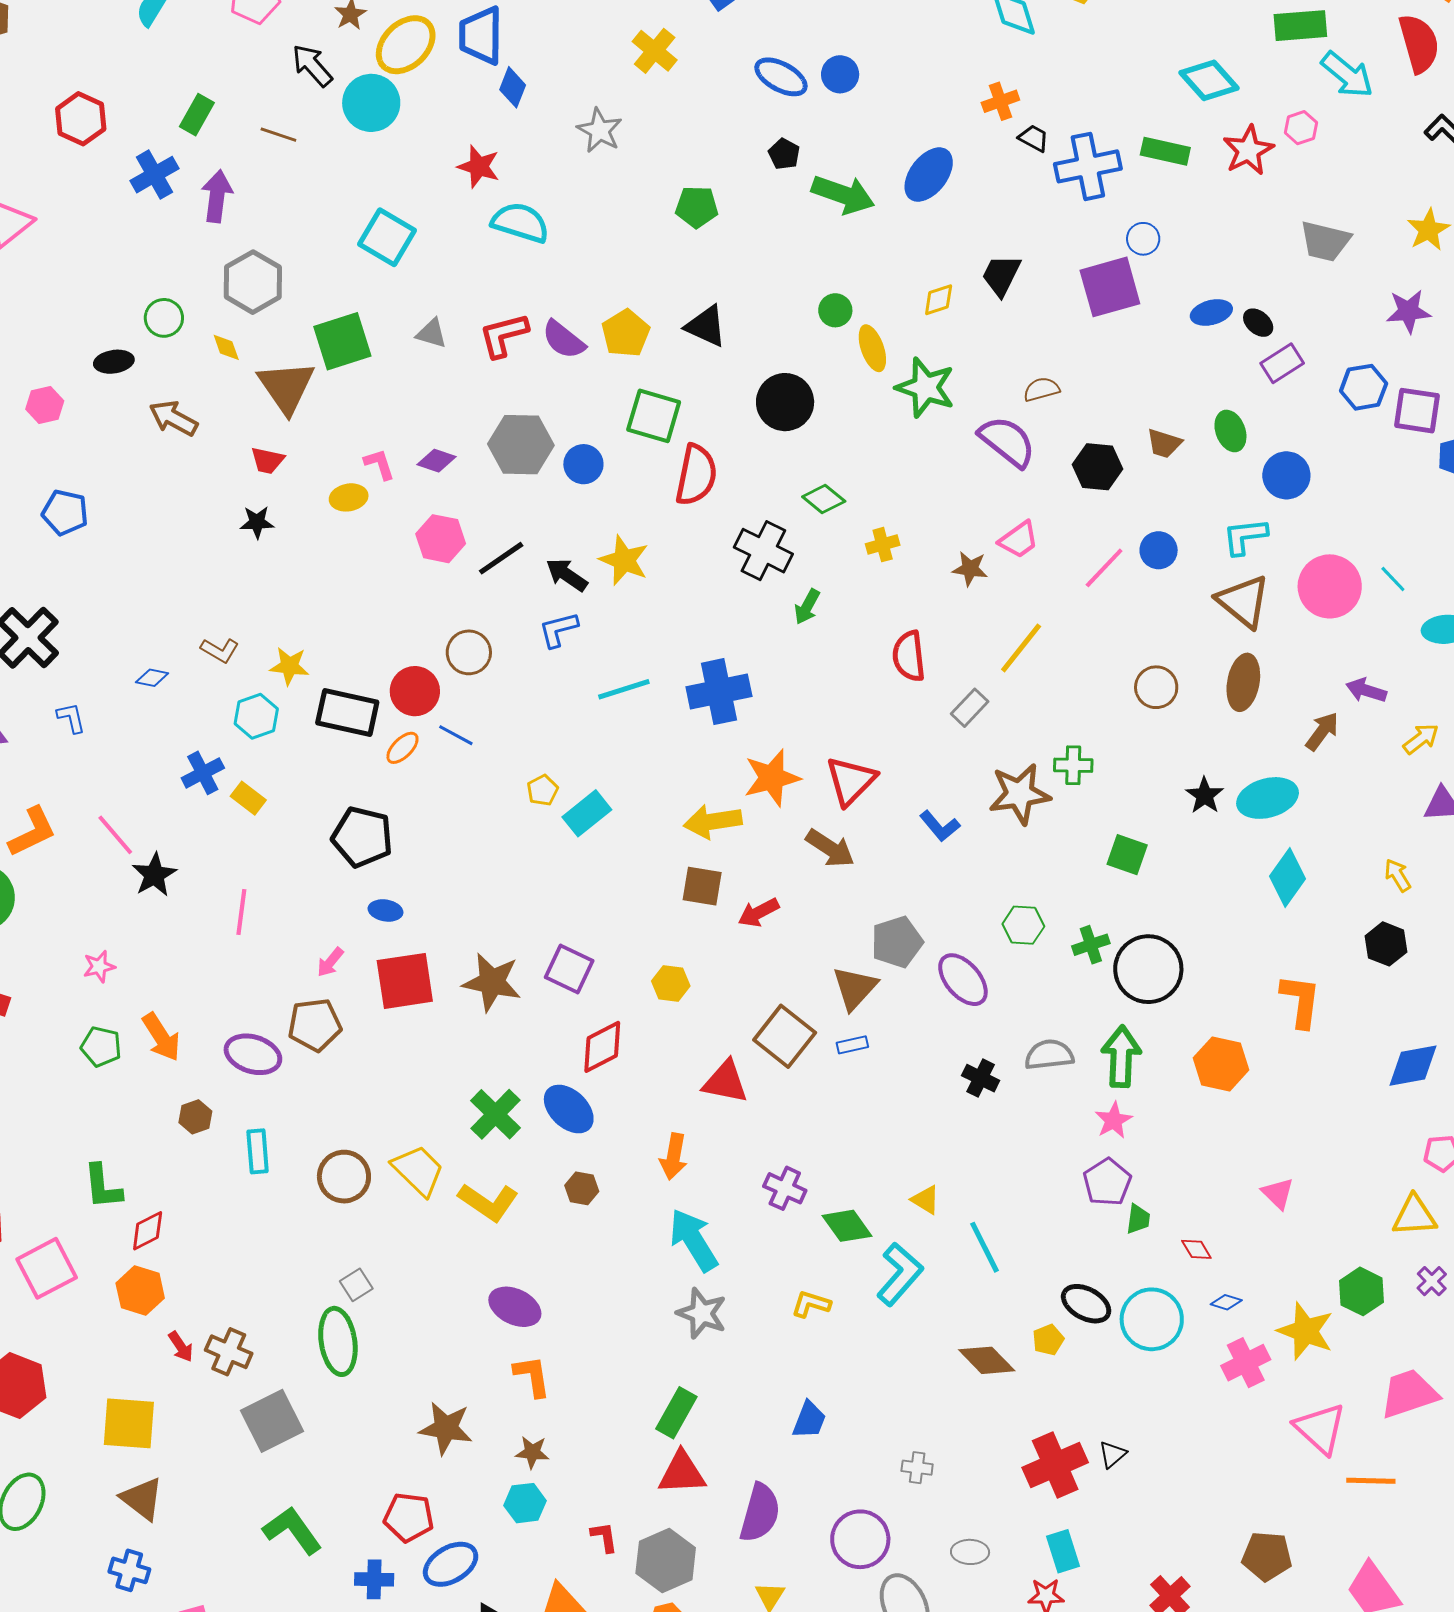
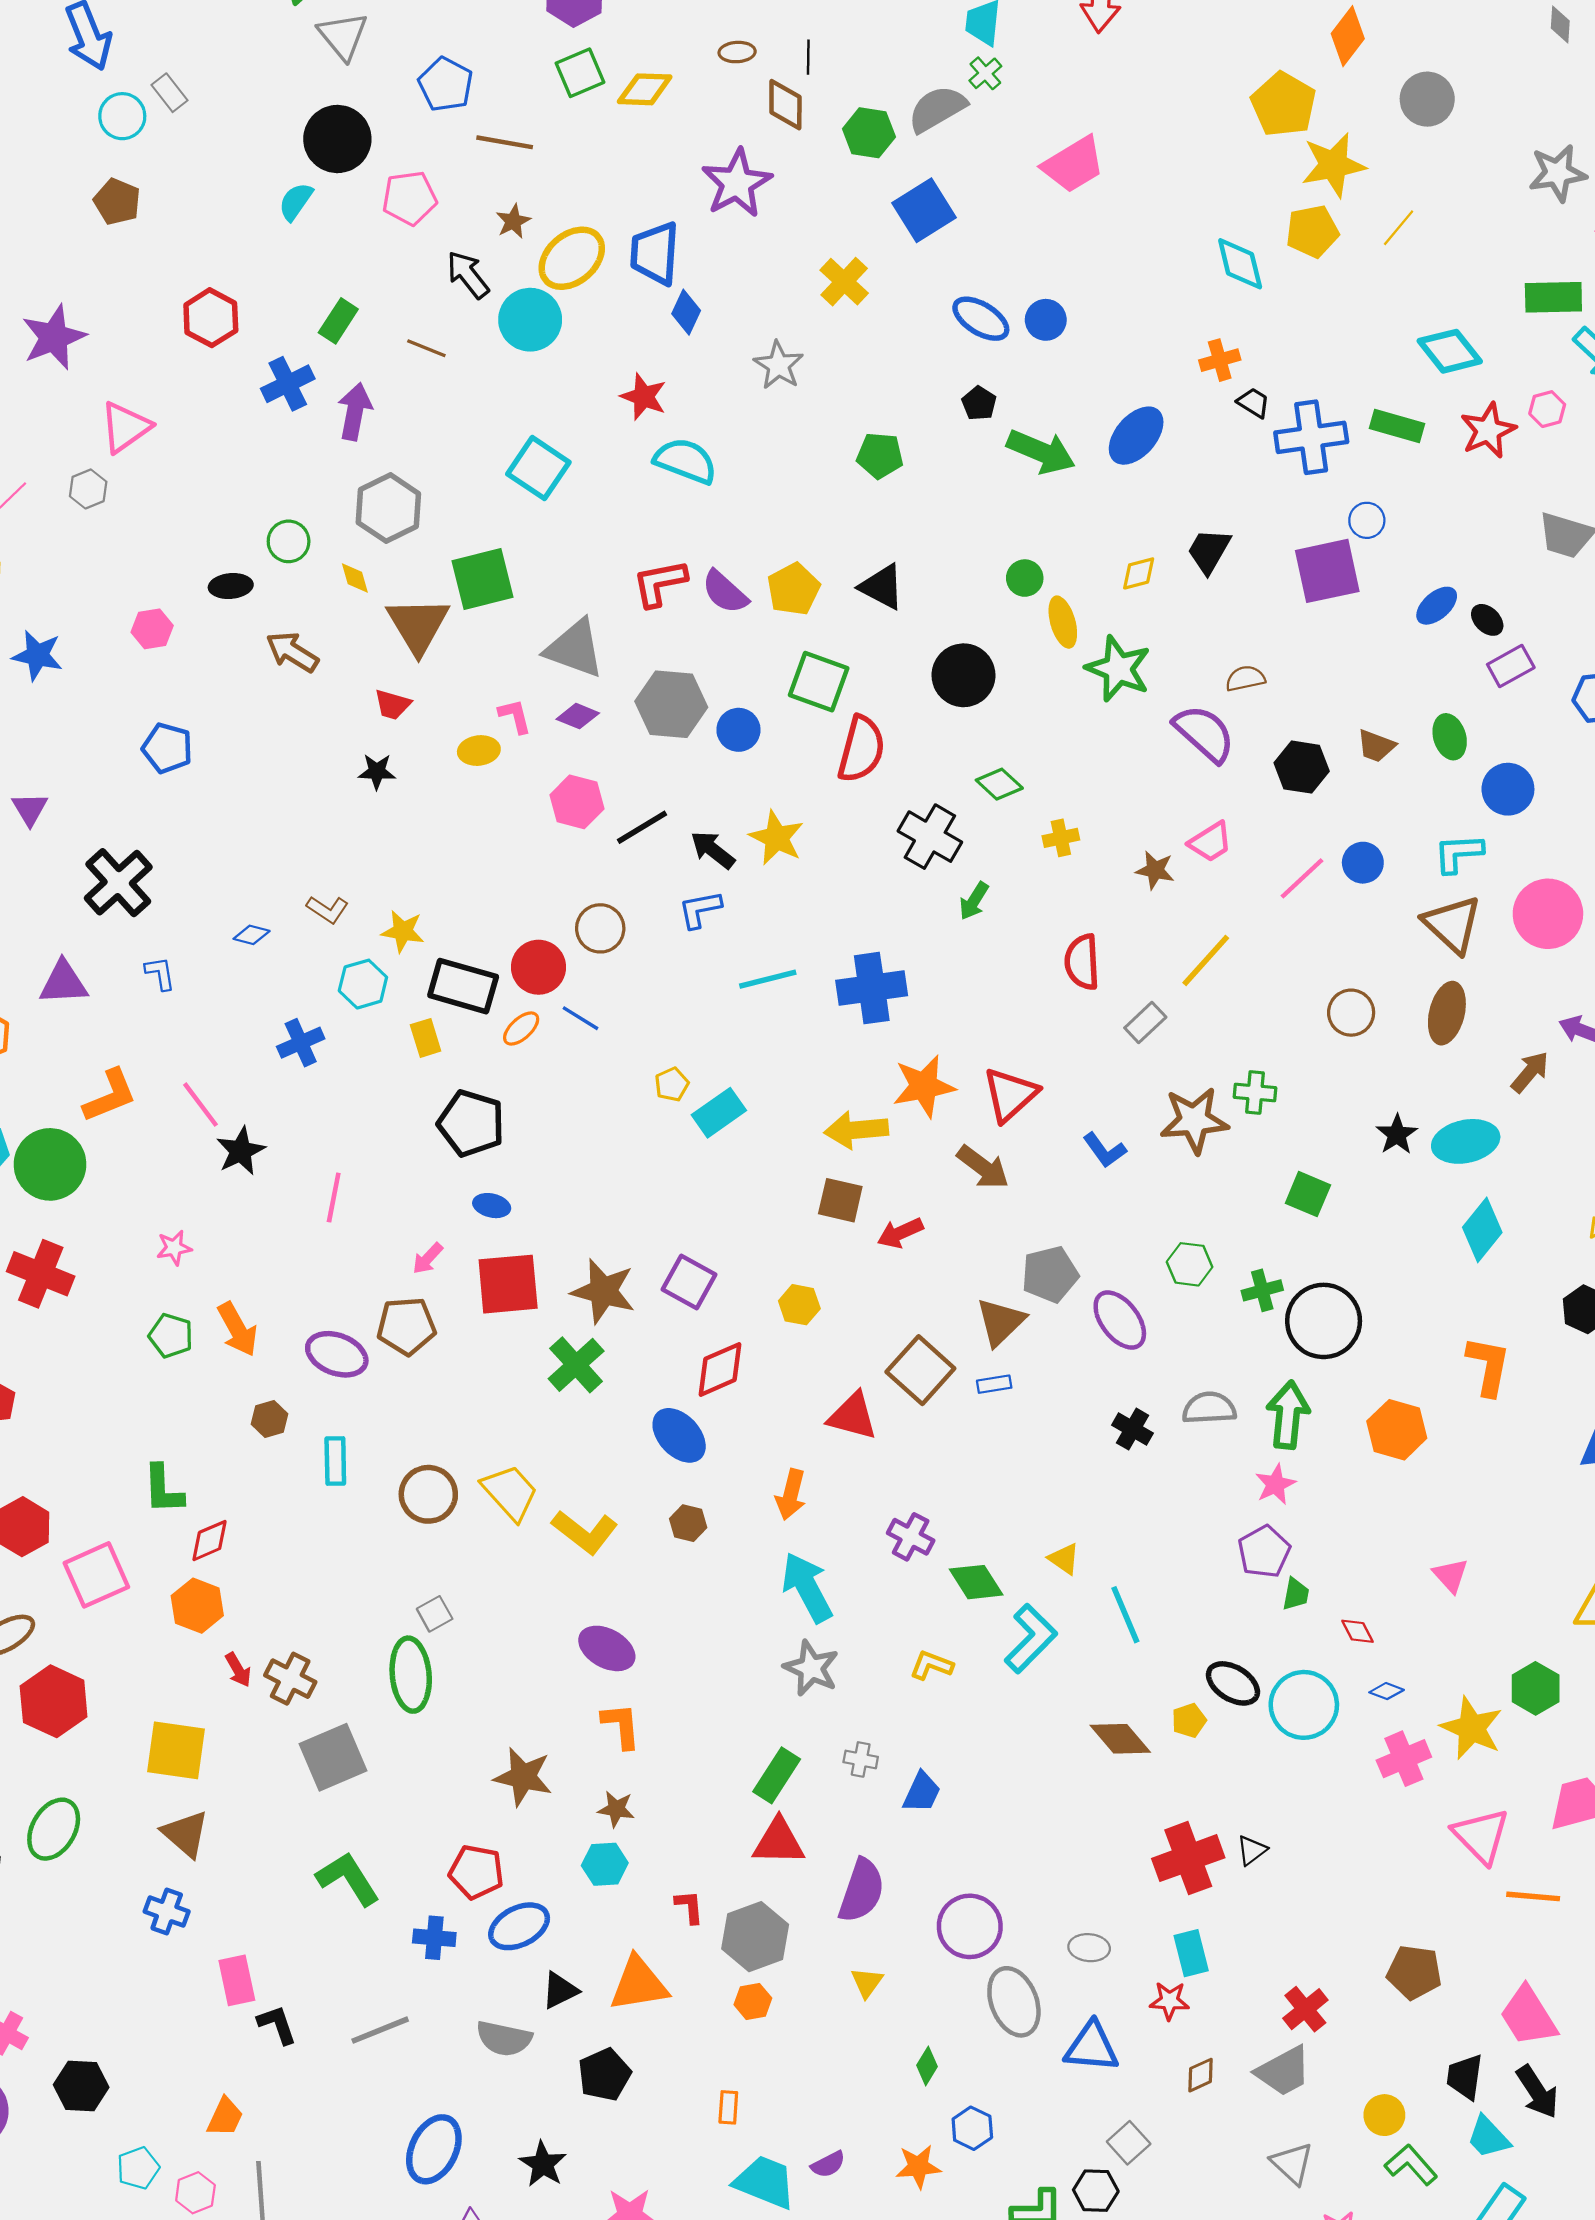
blue ellipse: (1211, 312) -> (1437, 606), turned -30
gray triangle: (432, 333) -> (575, 649), moved, size x1.8
yellow rectangle: (248, 798) -> (426, 1038), moved, turned 32
green cross: (496, 1114) -> (576, 1365), moved
gray cross: (917, 1468) -> (861, 1759), moved

